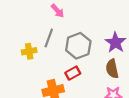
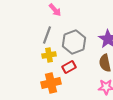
yellow cross: (29, 51) -> (49, 55), moved

